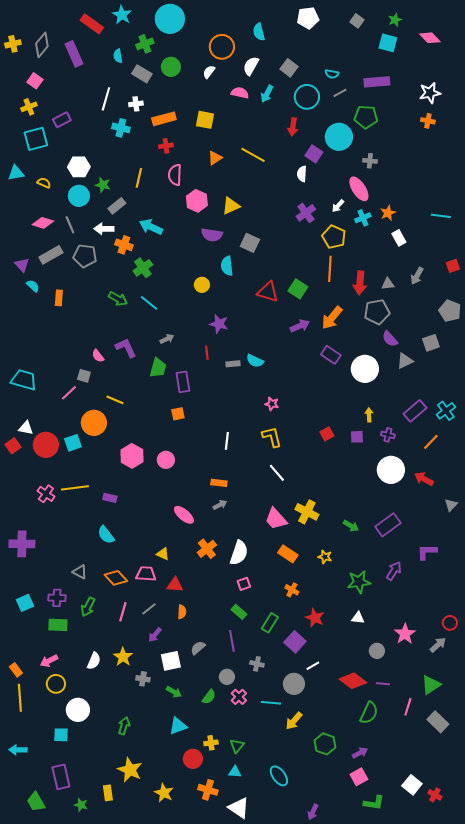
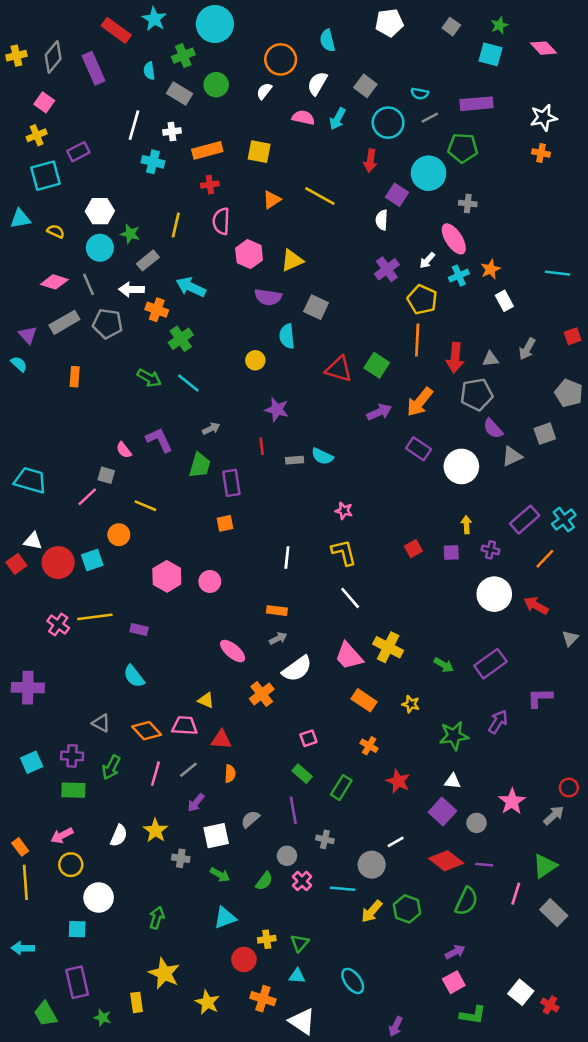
cyan semicircle: (33, 286) -> (19, 364), moved
orange circle: (94, 423) -> (119, 535), size x0.7
white semicircle: (239, 553) -> (297, 669), moved, turned 35
purple square: (295, 642) -> (442, 812), moved
green hexagon: (325, 744) -> (407, 909), moved

